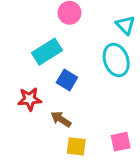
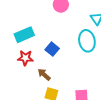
cyan rectangle: (47, 52) -> (24, 35), moved

